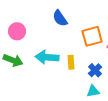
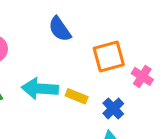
yellow rectangle: (71, 62) -> (77, 96), turned -64

